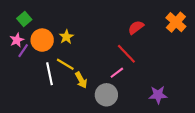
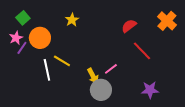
yellow star: (66, 37) -> (72, 20), moved
red line: (126, 54) -> (142, 51), moved
yellow arrow: (81, 80) -> (93, 76), moved

